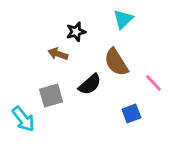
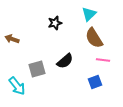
brown arrow: (58, 54) -> (12, 39), moved
brown semicircle: (116, 62) -> (94, 38), moved
pink line: (154, 83) -> (103, 60), moved, turned -40

